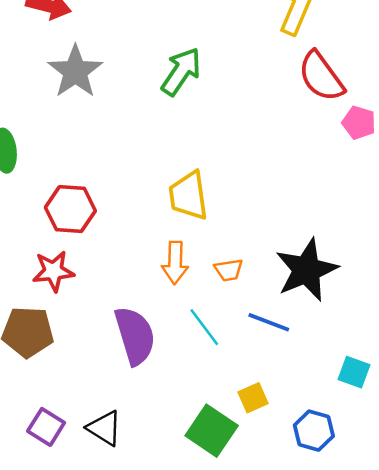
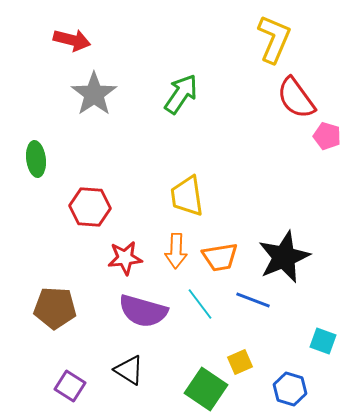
orange trapezoid: (229, 270) -> (220, 257), size x1.5
red star: (53, 271) -> (125, 258), moved
purple semicircle: (135, 336) -> (143, 311), turned 123
black triangle: (104, 428) -> (129, 370), moved

